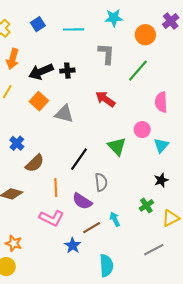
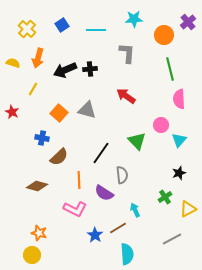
green line: (138, 71) -> (170, 69), moved, turned -55
orange square: (39, 101) -> (59, 113), moved
blue cross: (17, 143) -> (42, 138), turned -32
brown line: (92, 228) -> (118, 228), moved

